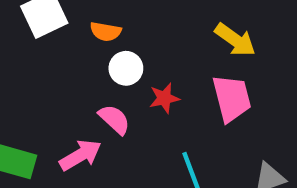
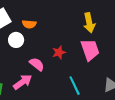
yellow arrow: (235, 40) -> (89, 23), turned 48
white circle: (126, 68) -> (16, 40), moved

